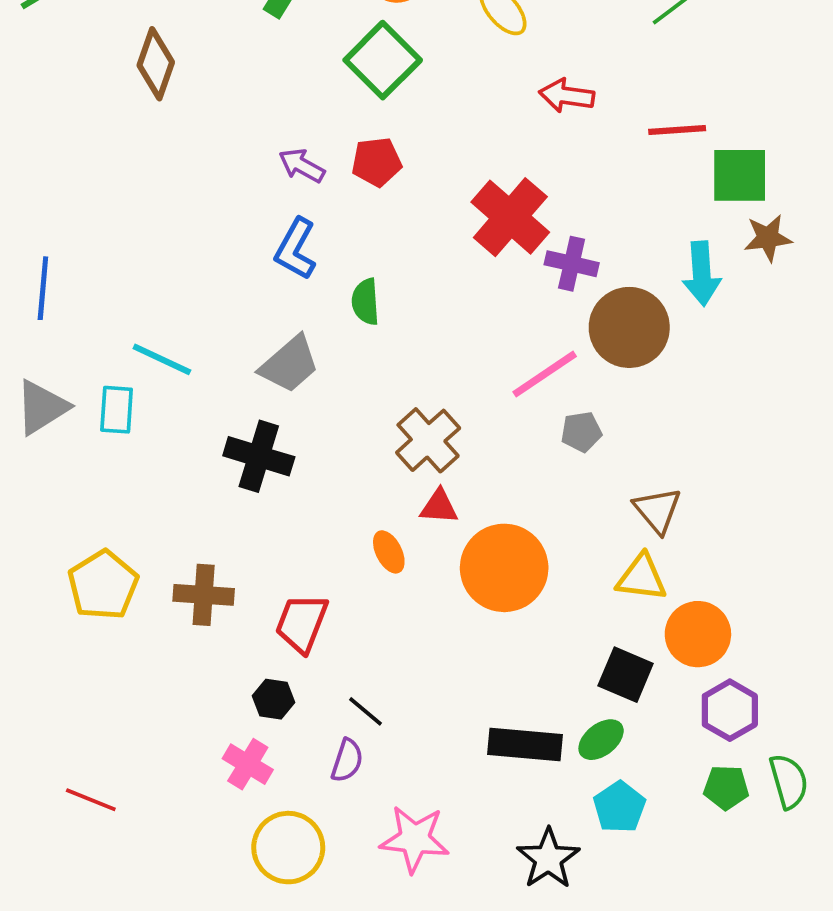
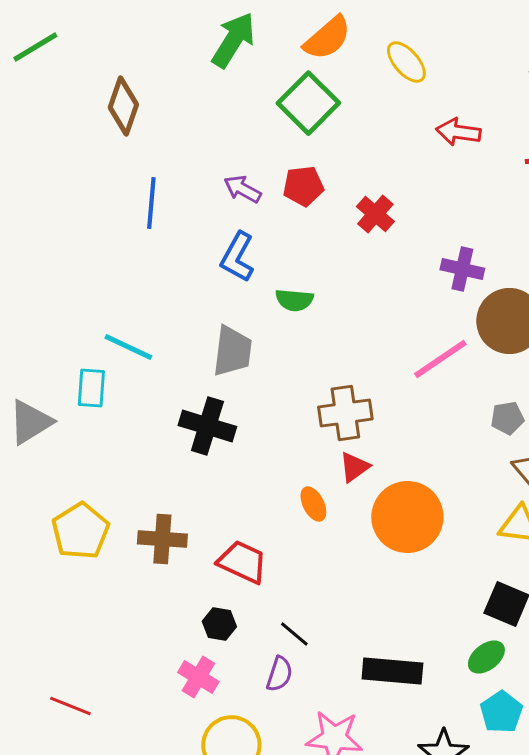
red cross: (510, 217) -> (375, 214), moved, size x0.6
blue line: (43, 288) -> (151, 203), moved
green semicircle: (366, 302) -> (294, 300), turned -81
gray trapezoid: (289, 364) -> (232, 351), turned -42
gray triangle: (42, 407) -> (30, 422), moved
gray pentagon: (581, 432) -> (507, 418), moved
brown cross: (428, 440) -> (345, 413), turned 34
red triangle: (439, 507) -> (354, 467), turned -40
red trapezoid: (302, 623) -> (242, 562), turned 94
black rectangle: (525, 745) -> (392, 671), moved

